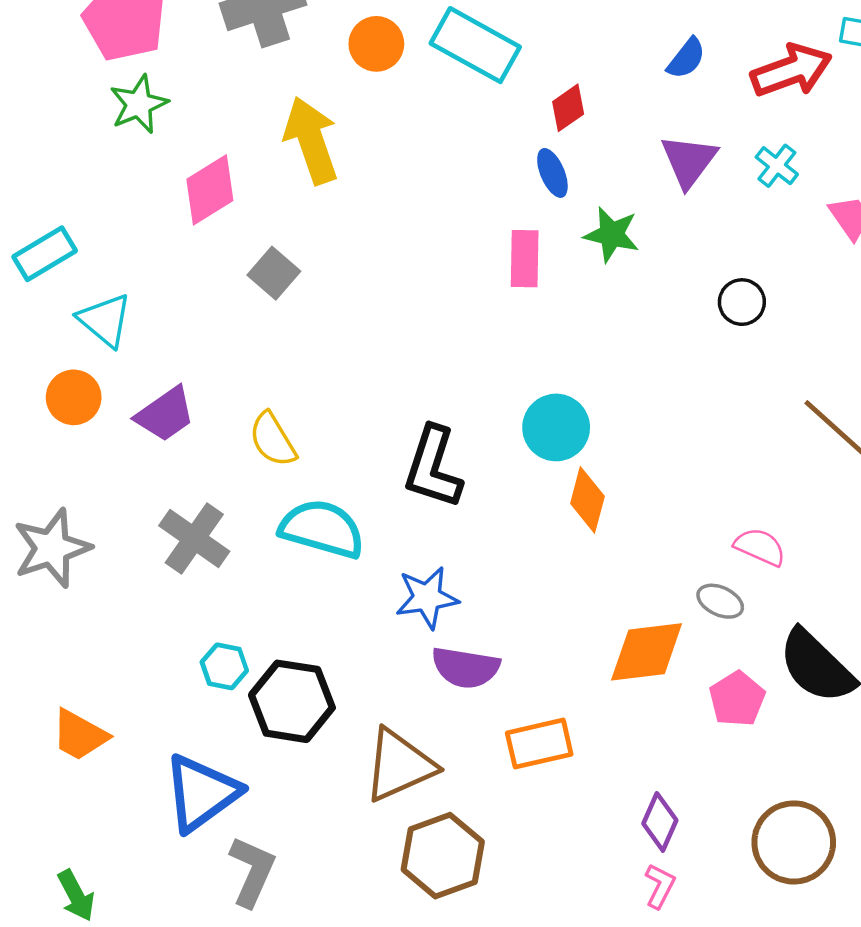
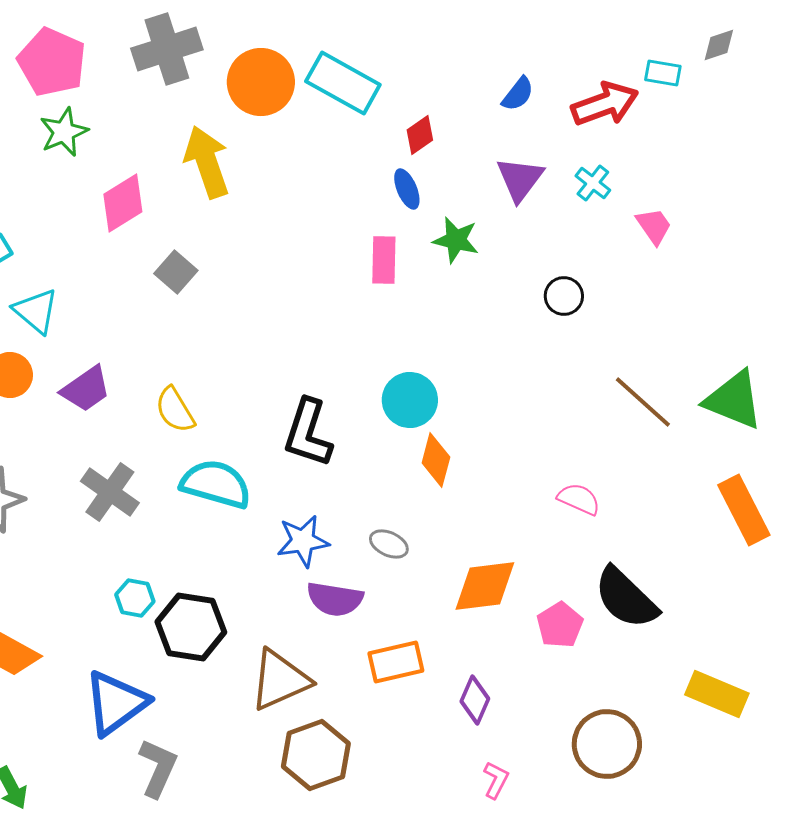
orange circle: (376, 44) -> (261, 82), size x1.5
gray ellipse: (720, 601) -> (389, 544), moved
purple diamond: (660, 822) -> (475, 700), moved

